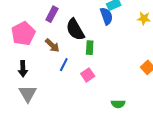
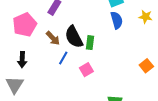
blue semicircle: (106, 16) -> (117, 20), moved
black semicircle: (75, 30) -> (74, 37), moved
gray triangle: (28, 94) -> (15, 85), moved

